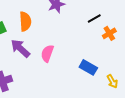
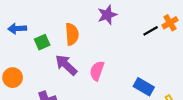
orange cross: (109, 33) -> (170, 23), moved

